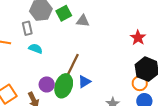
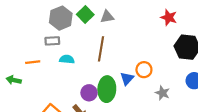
gray rectangle: (27, 28) -> (52, 41), turned -64
brown line: (73, 65) -> (101, 49), moved
orange circle: (140, 83) -> (144, 70), moved

